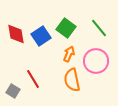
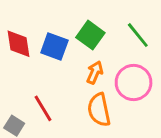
blue square: (41, 36) -> (54, 47), turned -36

